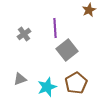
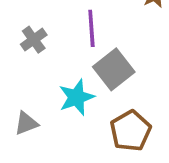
cyan star: (47, 87) -> (77, 97), moved

